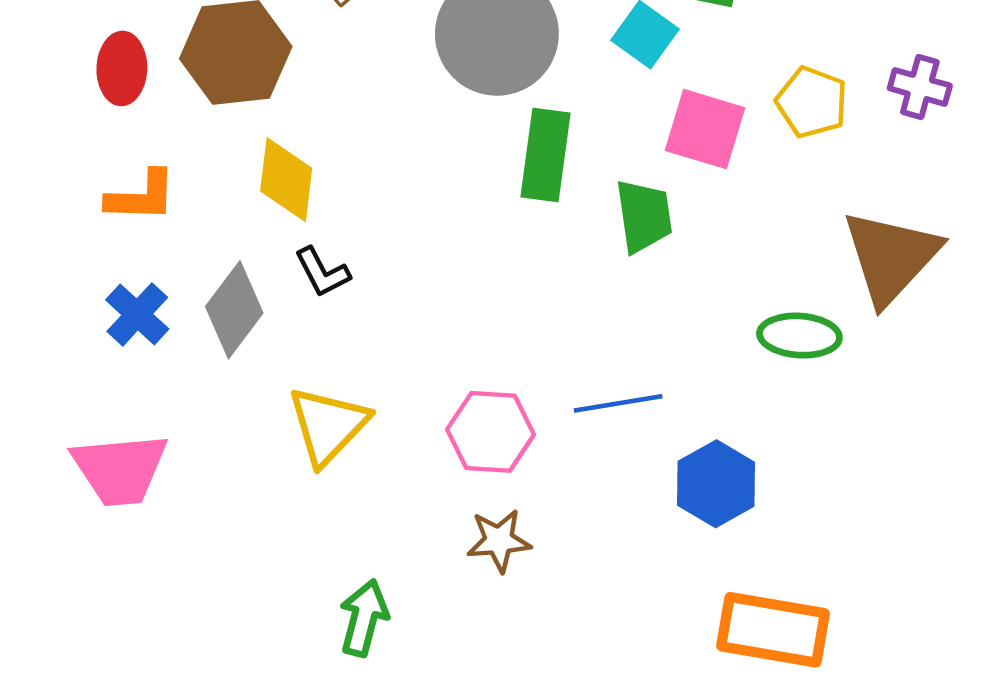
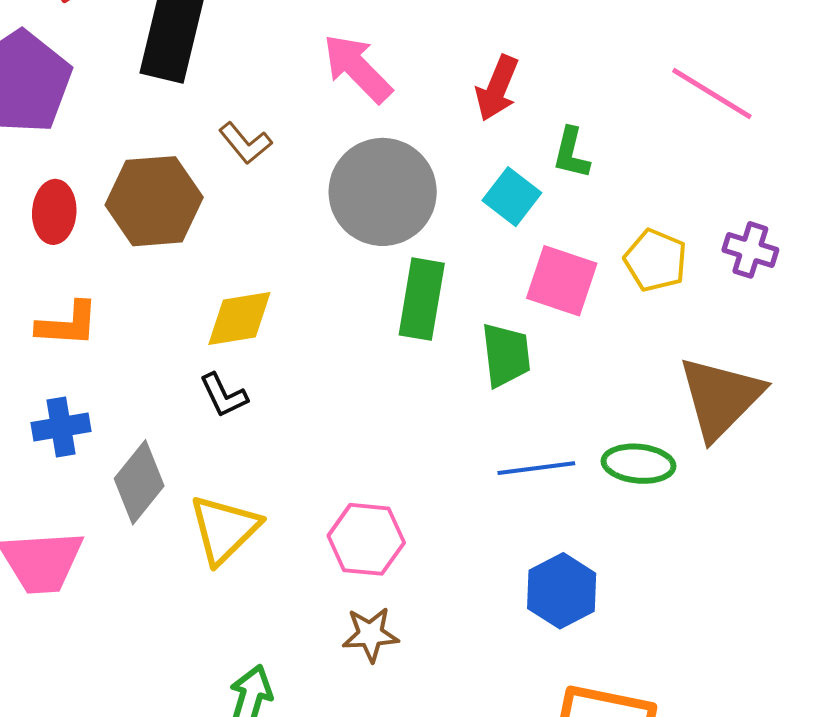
yellow diamond: (286, 180) -> (239, 319), moved, turned 72
gray diamond: (234, 310) -> (139, 482), moved
blue cross: (137, 314) -> (61, 427), turned 36
blue line: (618, 403) -> (536, 468), moved

